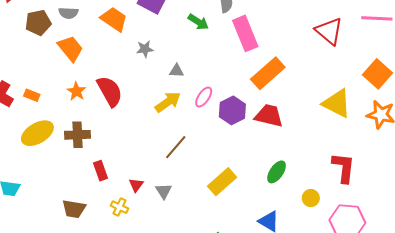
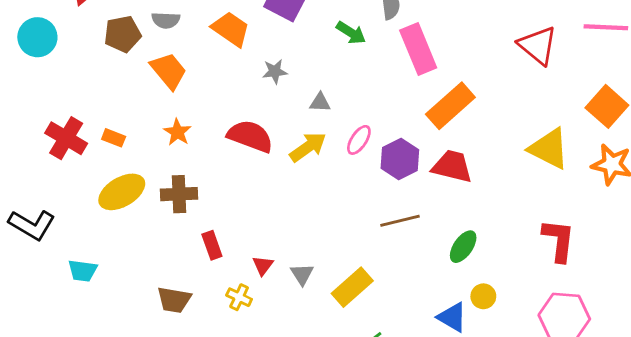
red semicircle: (110, 91) -> (250, 136), moved, turned -40
brown line: (176, 147) -> (400, 221), moved, turned 36
yellow rectangle: (222, 182) -> (352, 287), moved
yellow circle: (311, 198) -> (483, 296), moved

